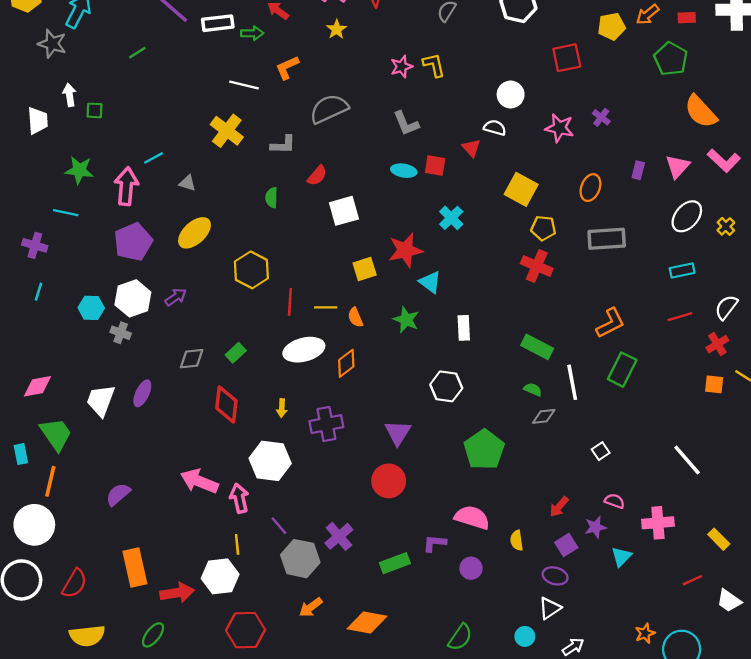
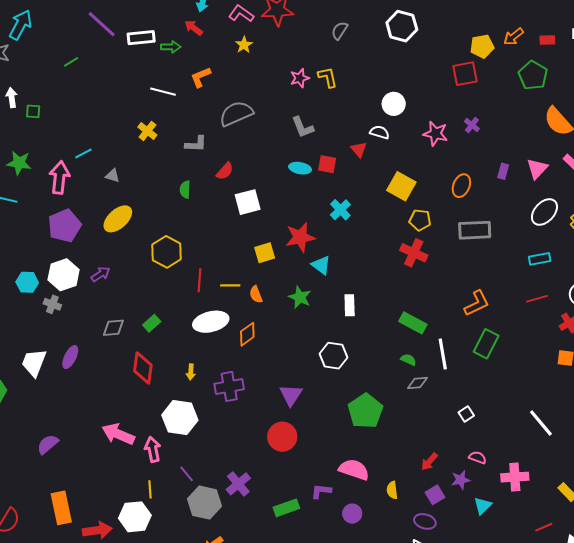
red square: (567, 58) -> (465, 74), moved
yellow cross: (227, 131) -> (147, 131), size x0.7

